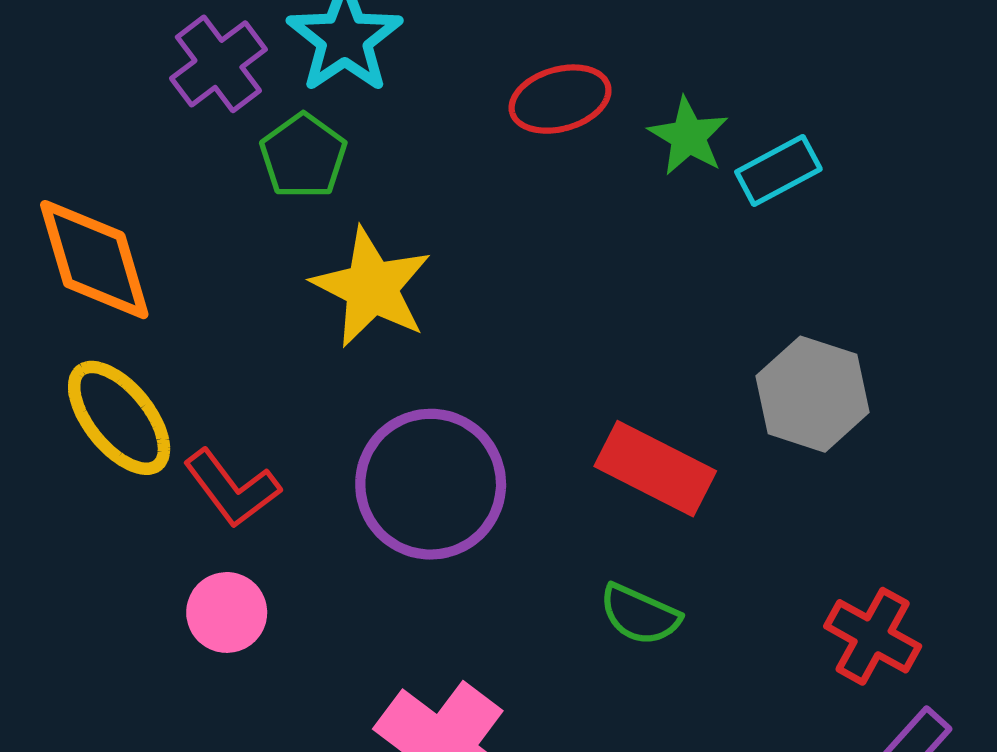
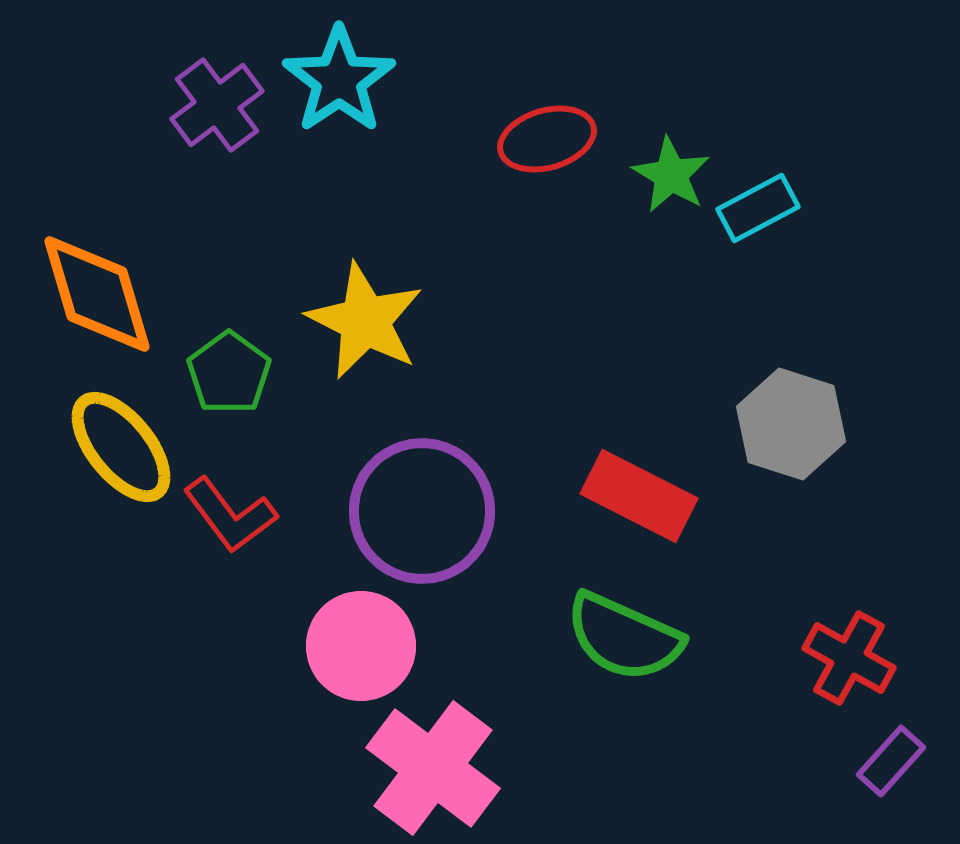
green pentagon: (303, 156) -> (229, 373), moved
pink circle: (227, 612) -> (361, 646), moved, size x1.4
green semicircle: (640, 615) -> (624, 637), size x1.5

